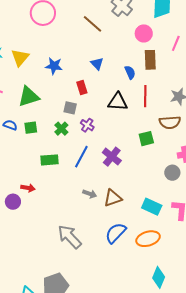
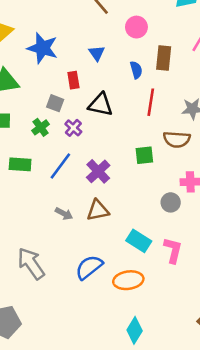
pink circle: (144, 33) -> (136, 27), moved
blue star: (54, 66) -> (43, 48), size x1.4
black triangle: (118, 102) -> (100, 105), moved
brown triangle: (113, 198) -> (98, 210), moved

